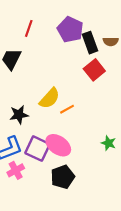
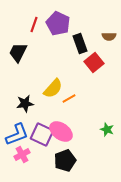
purple pentagon: (70, 29) -> (58, 23), moved
black rectangle: (90, 43) -> (80, 43), moved

